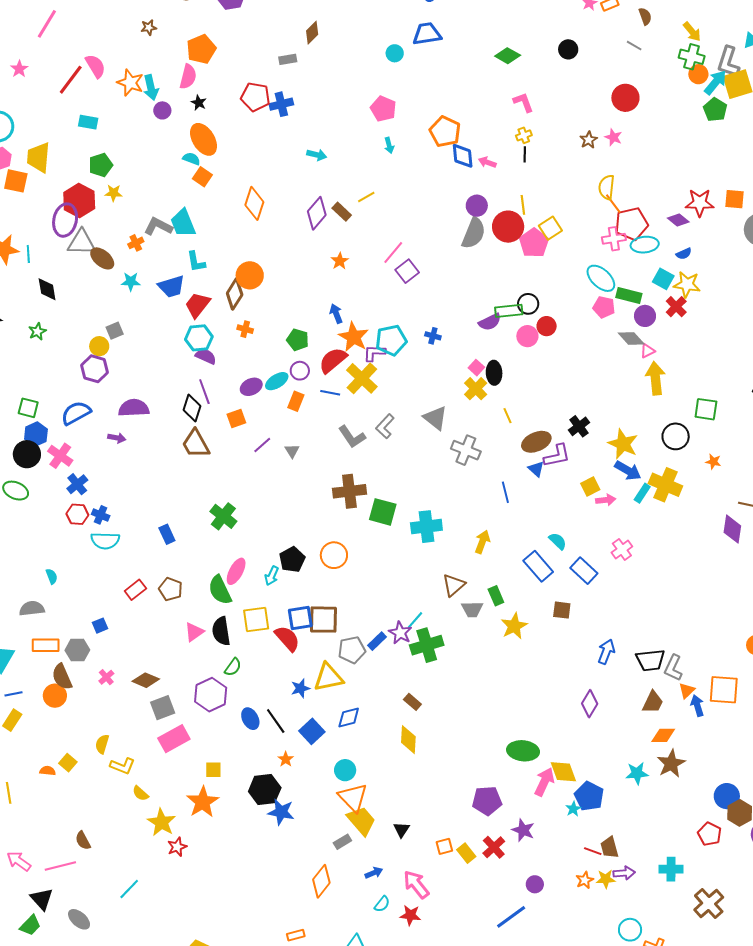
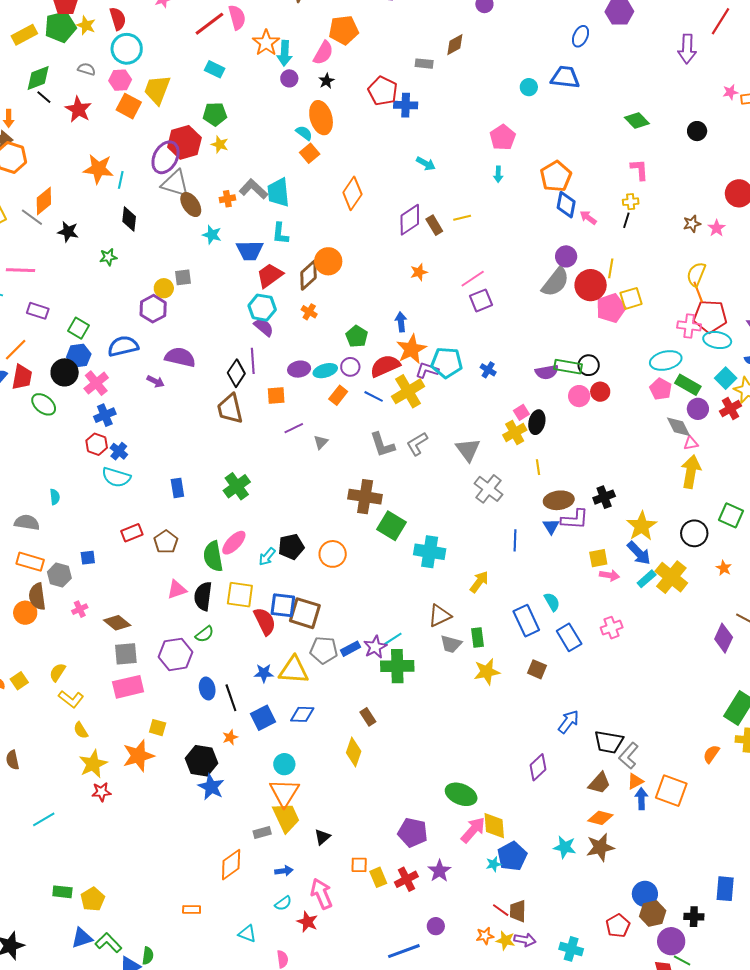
cyan ellipse: (601, 278) -> (666, 360), turned -72

